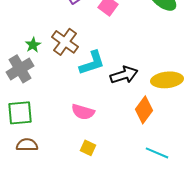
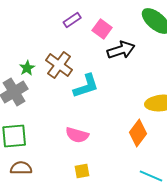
black arrow: (124, 75) -> (121, 50), moved
yellow square: (88, 148) -> (82, 171), turned -35

